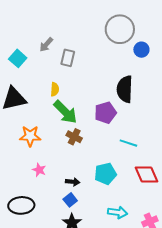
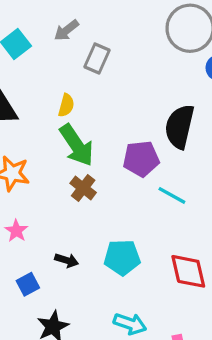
cyan line: (128, 143) -> (172, 195), moved
blue square: (70, 200) -> (28, 284), moved

